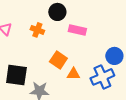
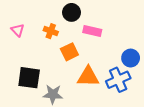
orange square: (58, 60) -> (69, 52), moved, turned 30
orange triangle: (73, 74) -> (88, 77), size x1.6

